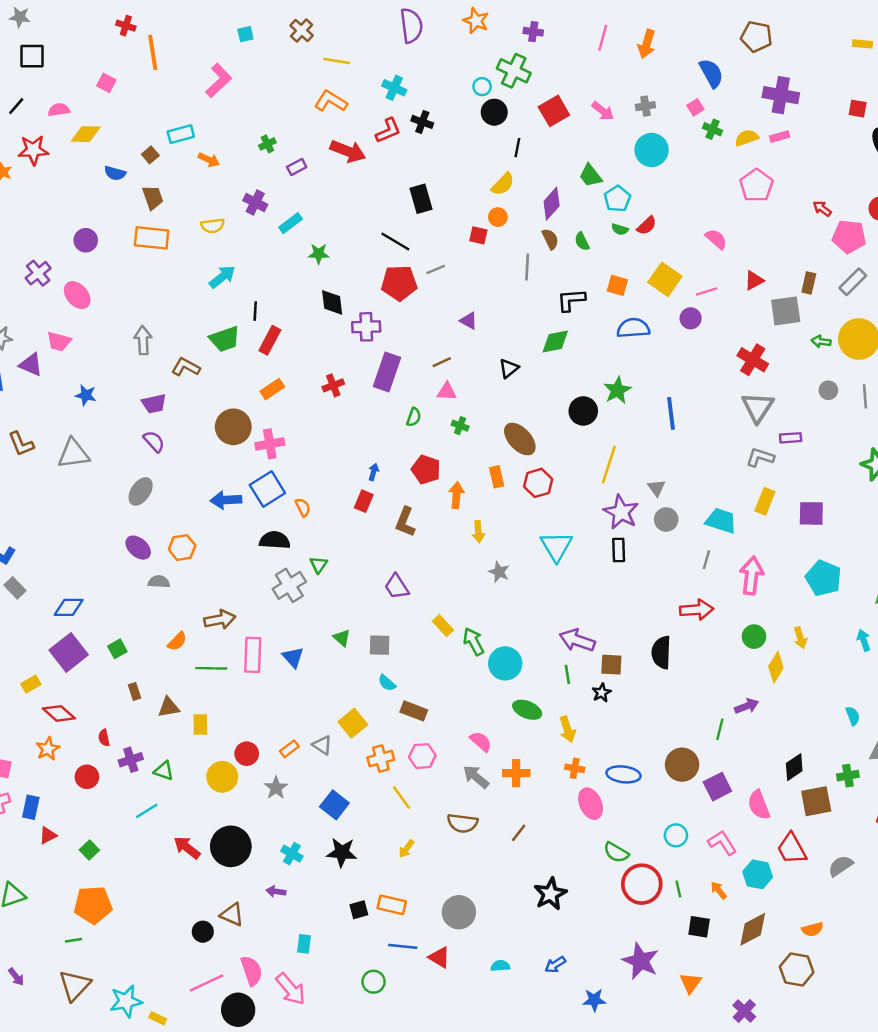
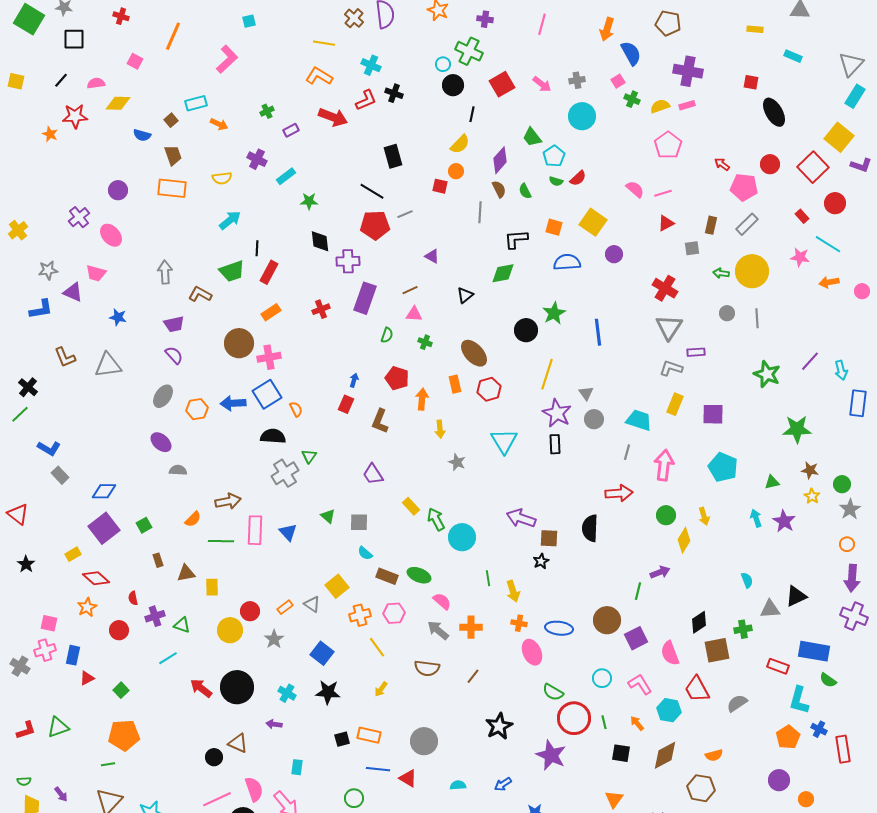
red cross: (126, 26) -> (121, 16), moved
brown cross: (302, 30) -> (354, 18), moved
orange arrow: (647, 44) -> (607, 29), moved
orange line: (153, 52) -> (173, 36), turned 32
pink line: (706, 291) -> (663, 193), moved
gray square: (786, 311) -> (692, 248), size x0.6
orange hexagon: (182, 548) -> (197, 409), moved
green line: (567, 674) -> (488, 578), moved
green ellipse: (527, 710) -> (419, 575), moved
purple star: (641, 961) -> (551, 755), moved

